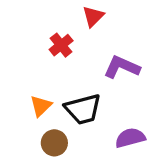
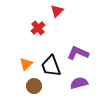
purple L-shape: (122, 67) -> (78, 53), moved
black trapezoid: (83, 109) -> (51, 66), turned 85

